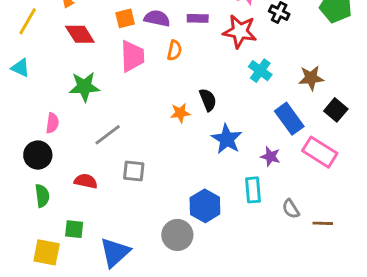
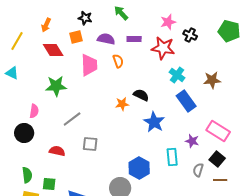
orange square: (125, 18) -> (76, 37), moved
orange semicircle: (174, 50) -> (118, 61), turned -32
black semicircle: (208, 100) -> (141, 95), turned -42
black square: (336, 110) -> (217, 159), moved
blue rectangle: (289, 119) -> (186, 101), moved
purple star: (270, 156) -> (192, 141), moved
green semicircle: (42, 196) -> (27, 175), moved
gray semicircle: (291, 209) -> (198, 170), turned 48

